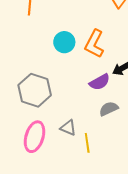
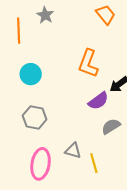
cyan circle: (64, 42) -> (31, 74), moved
gray hexagon: (35, 90) -> (35, 117), size x0.7

